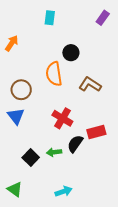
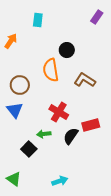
cyan rectangle: (50, 18) -> (38, 20), moved
green arrow: (54, 152) -> (44, 134), moved

